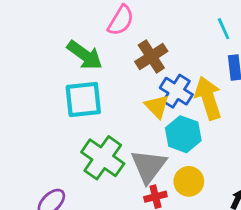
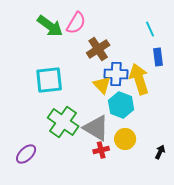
green arrow: (85, 55) -> (50, 26), moved
blue cross: (176, 91) -> (116, 74), turned -30
gray triangle: (149, 166) -> (96, 128), turned -36

